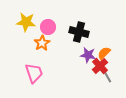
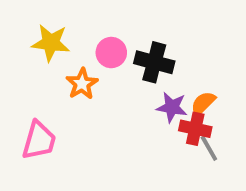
pink circle: (48, 27) -> (111, 53), moved
red cross: (100, 66) -> (195, 129), turned -35
pink trapezoid: (34, 73) -> (39, 140), moved, turned 35

